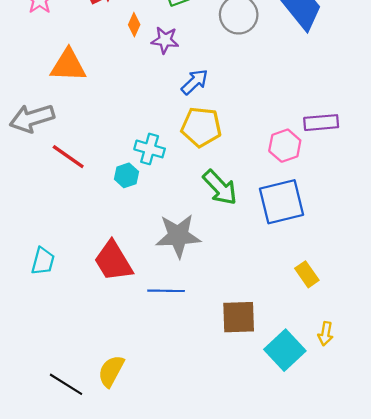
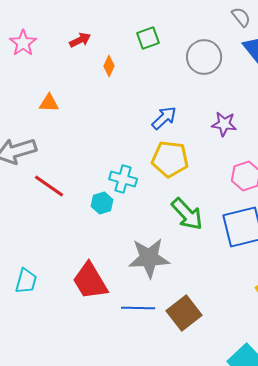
purple star: (165, 40) -> (224, 124), moved
orange triangle: (68, 65) -> (49, 103), size x0.6
brown square: (239, 317) -> (184, 313), moved, turned -36

